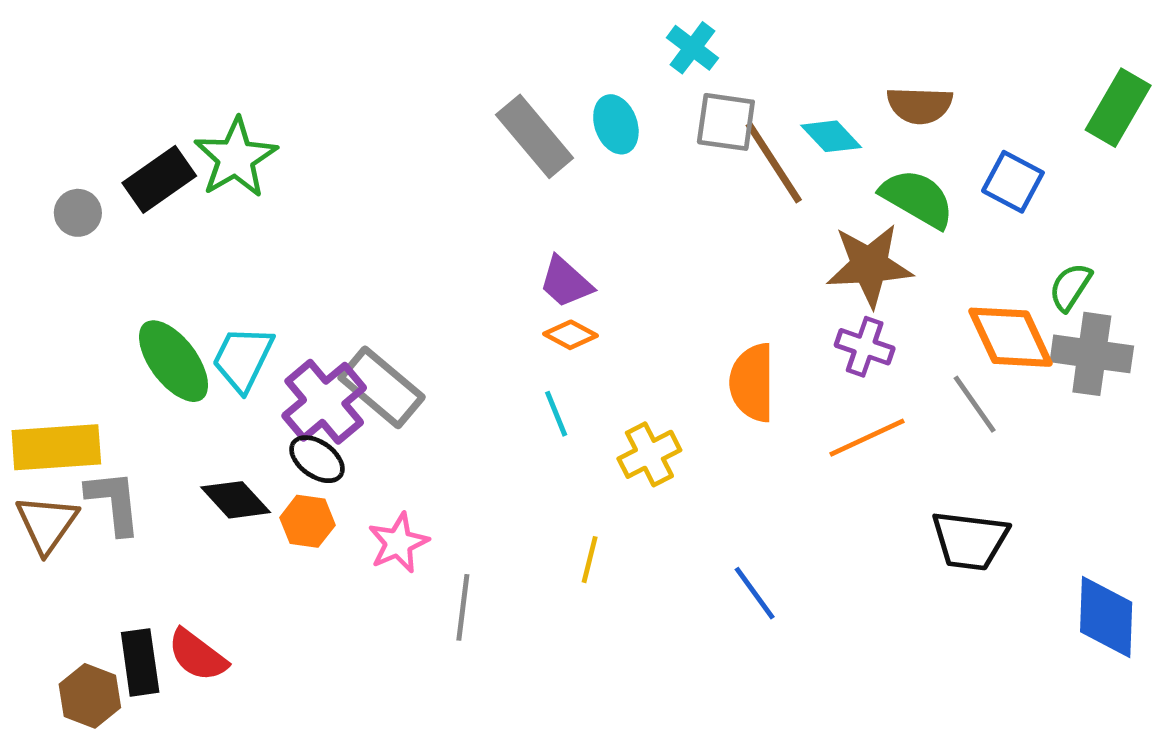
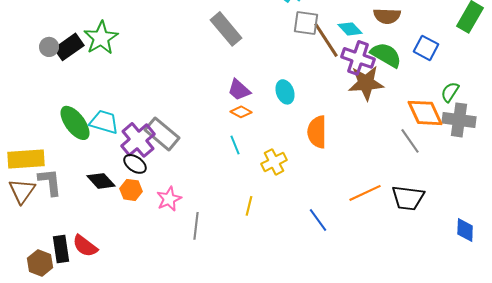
cyan ellipse: (616, 124) -> (285, 92), moved
gray circle: (78, 213) -> (49, 47), moved
purple cross: (865, 347) -> (358, 58), moved, size x1.4
cyan trapezoid: (243, 359) -> (104, 122), turned 80
orange line: (867, 438) -> (365, 193), moved
blue diamond: (1106, 617) -> (465, 230), size x0.7

